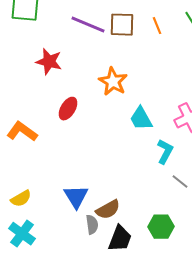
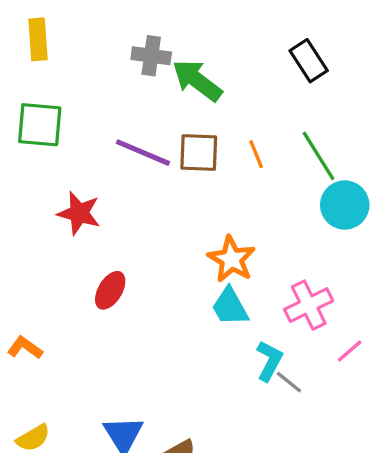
orange star: (113, 82) -> (232, 259), moved
orange L-shape: (22, 132) -> (25, 348), moved, size x0.7
gray line: (180, 182) -> (289, 382), moved

